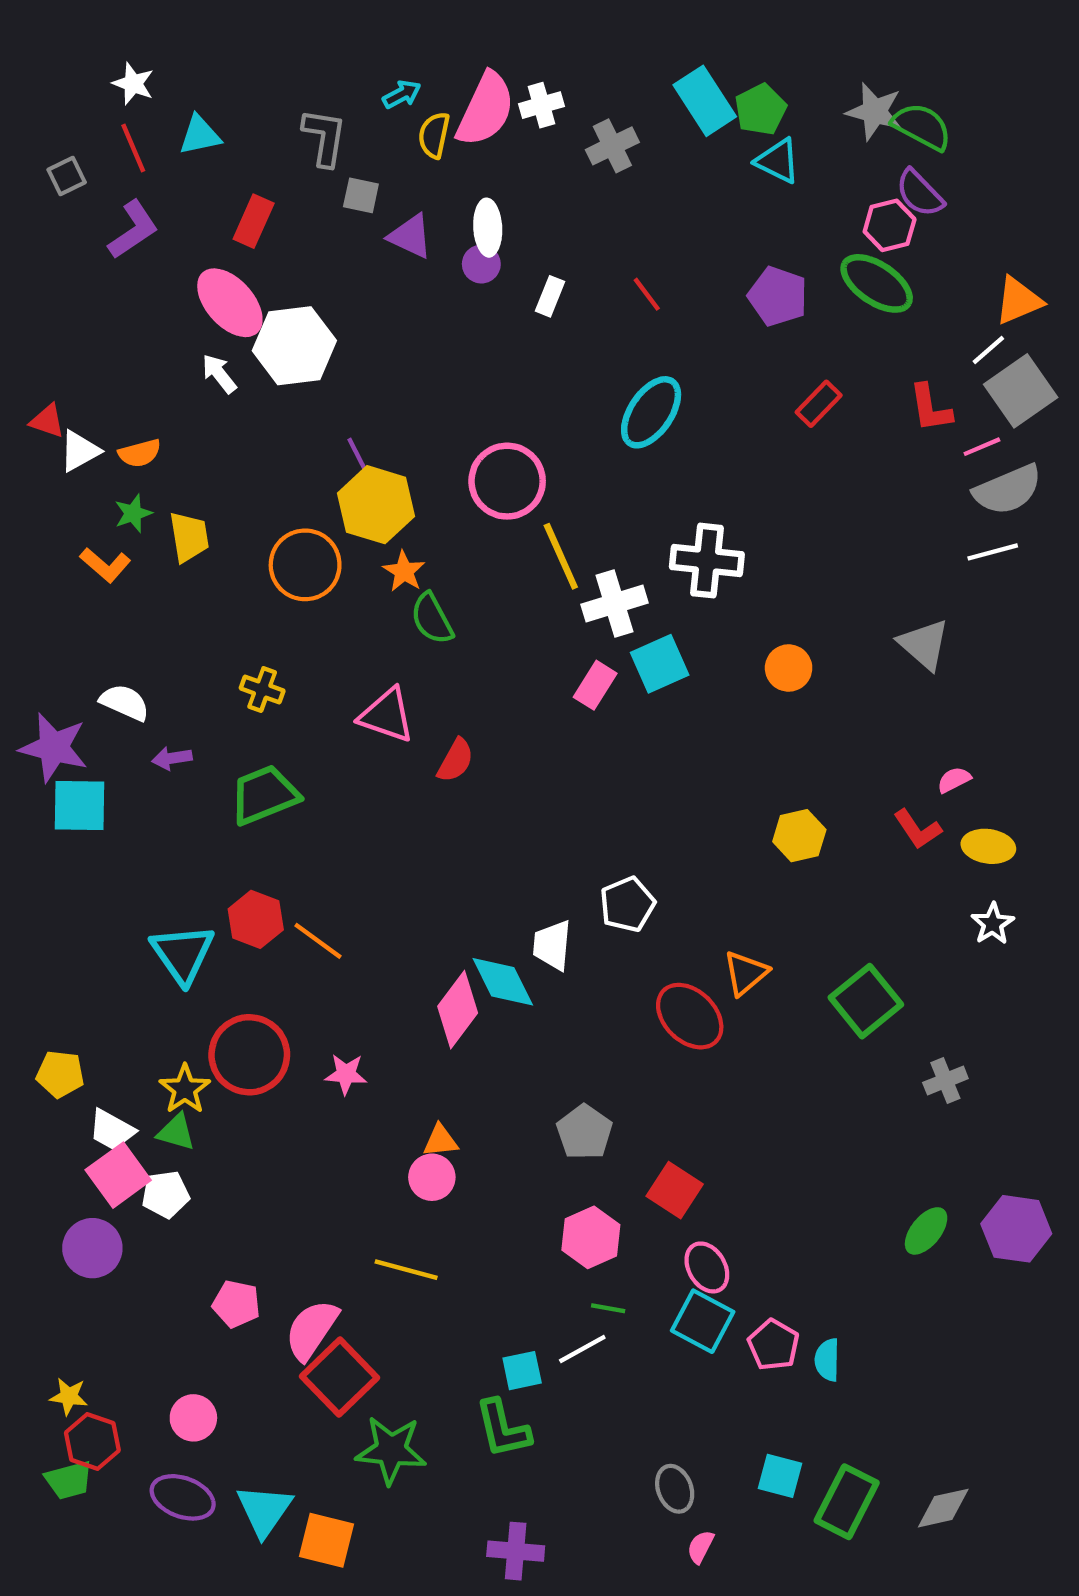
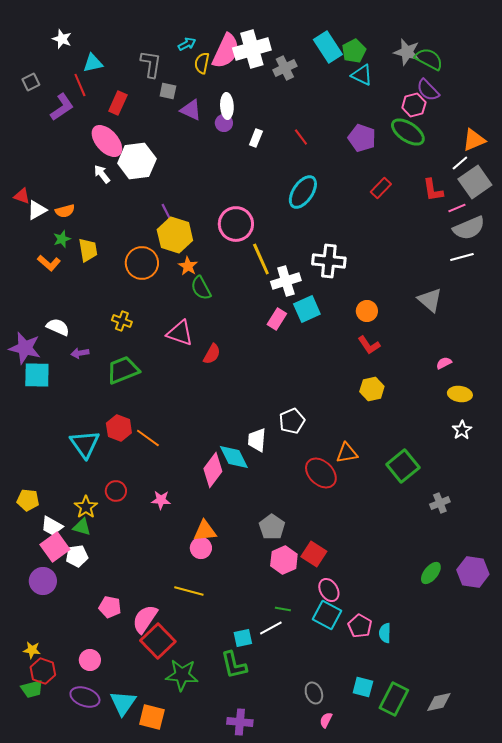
white cross: (541, 105) -> (252, 49), size x1.8
red line: (133, 148) -> (80, 85), moved
red L-shape: (917, 829) -> (369, 345), moved
orange triangle: (746, 973) -> (347, 453), turned 30
red circle: (249, 1055) -> (116, 491), size x0.6
orange triangle: (440, 1141) -> (205, 531), size x1.4
pink hexagon: (591, 1237) -> (284, 560), moved

